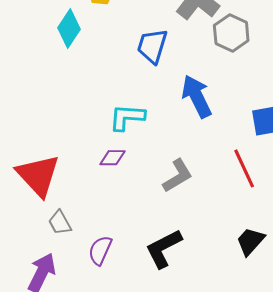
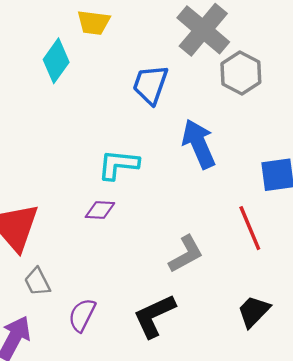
gray L-shape: (178, 176) -> (186, 254), moved

